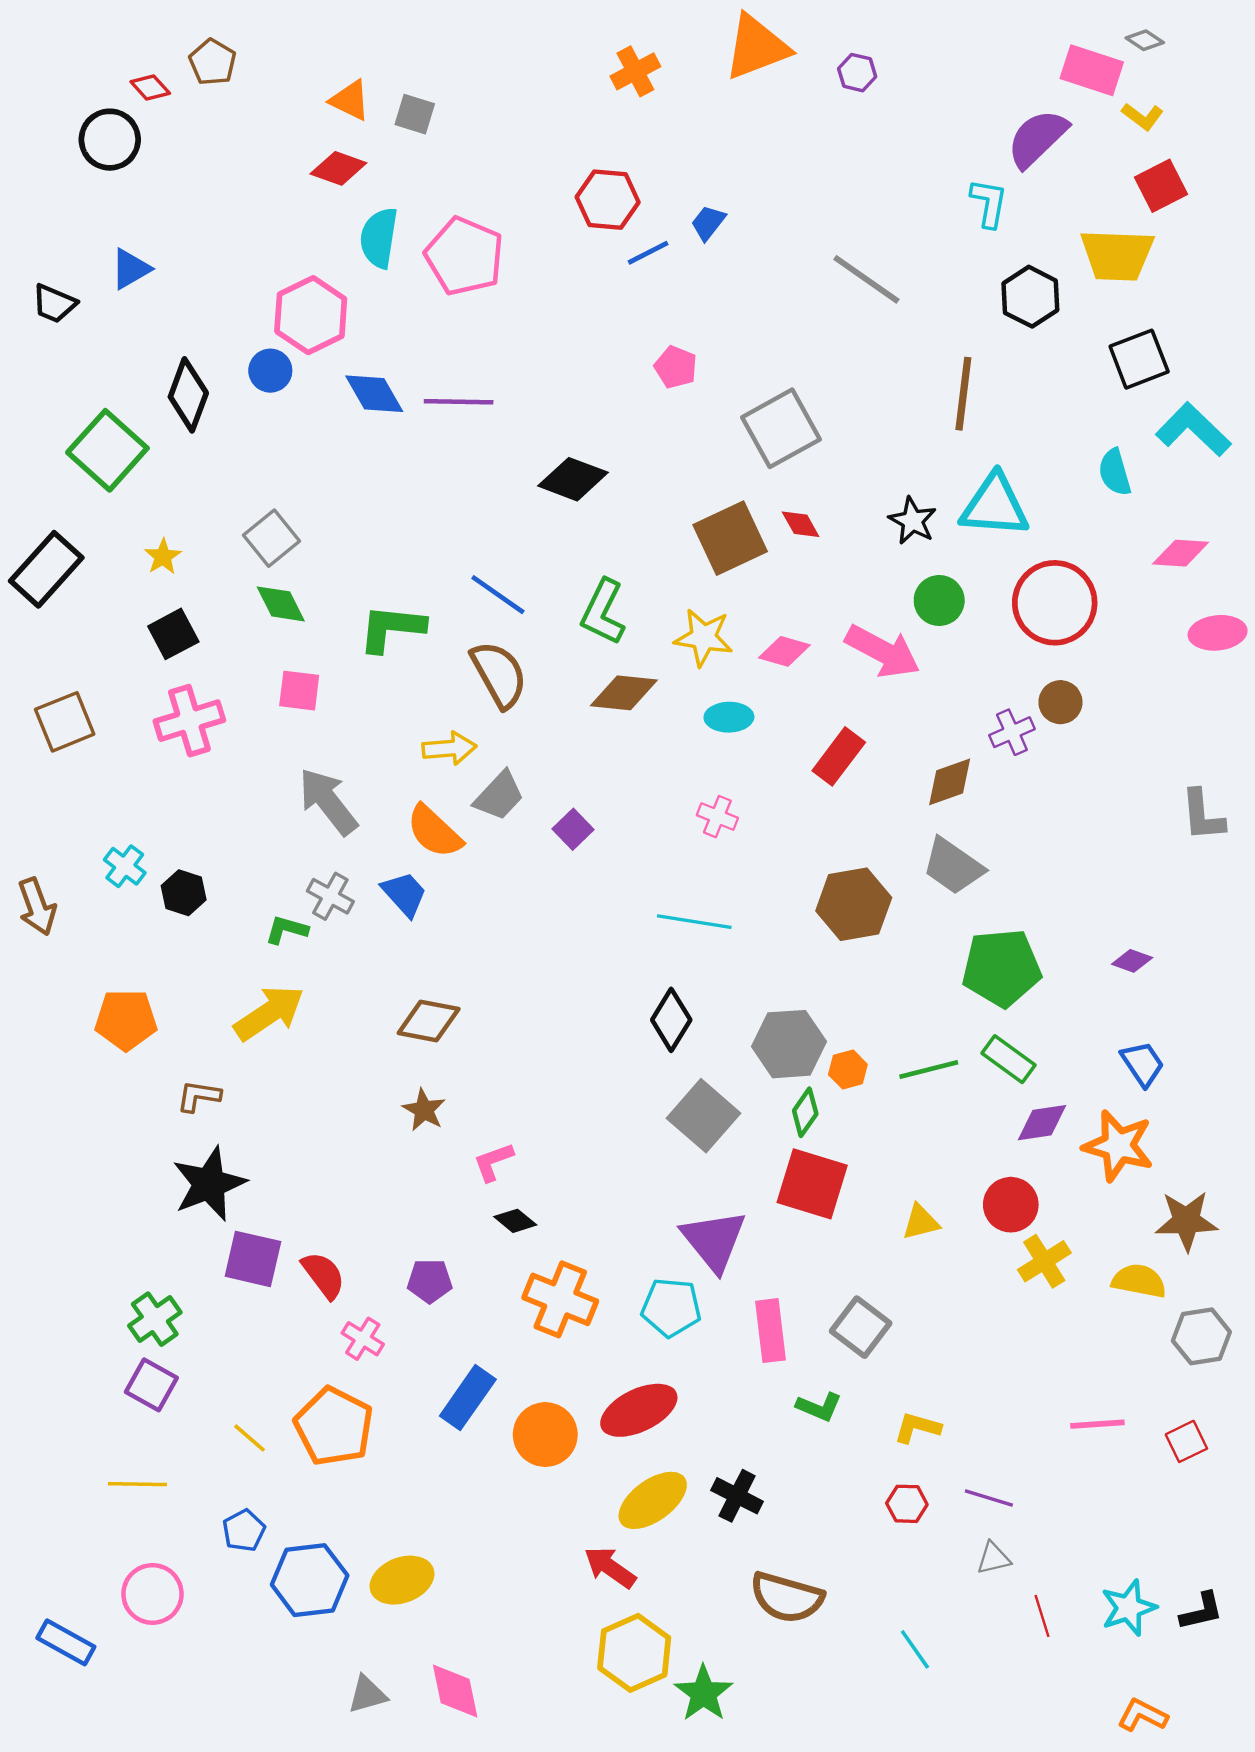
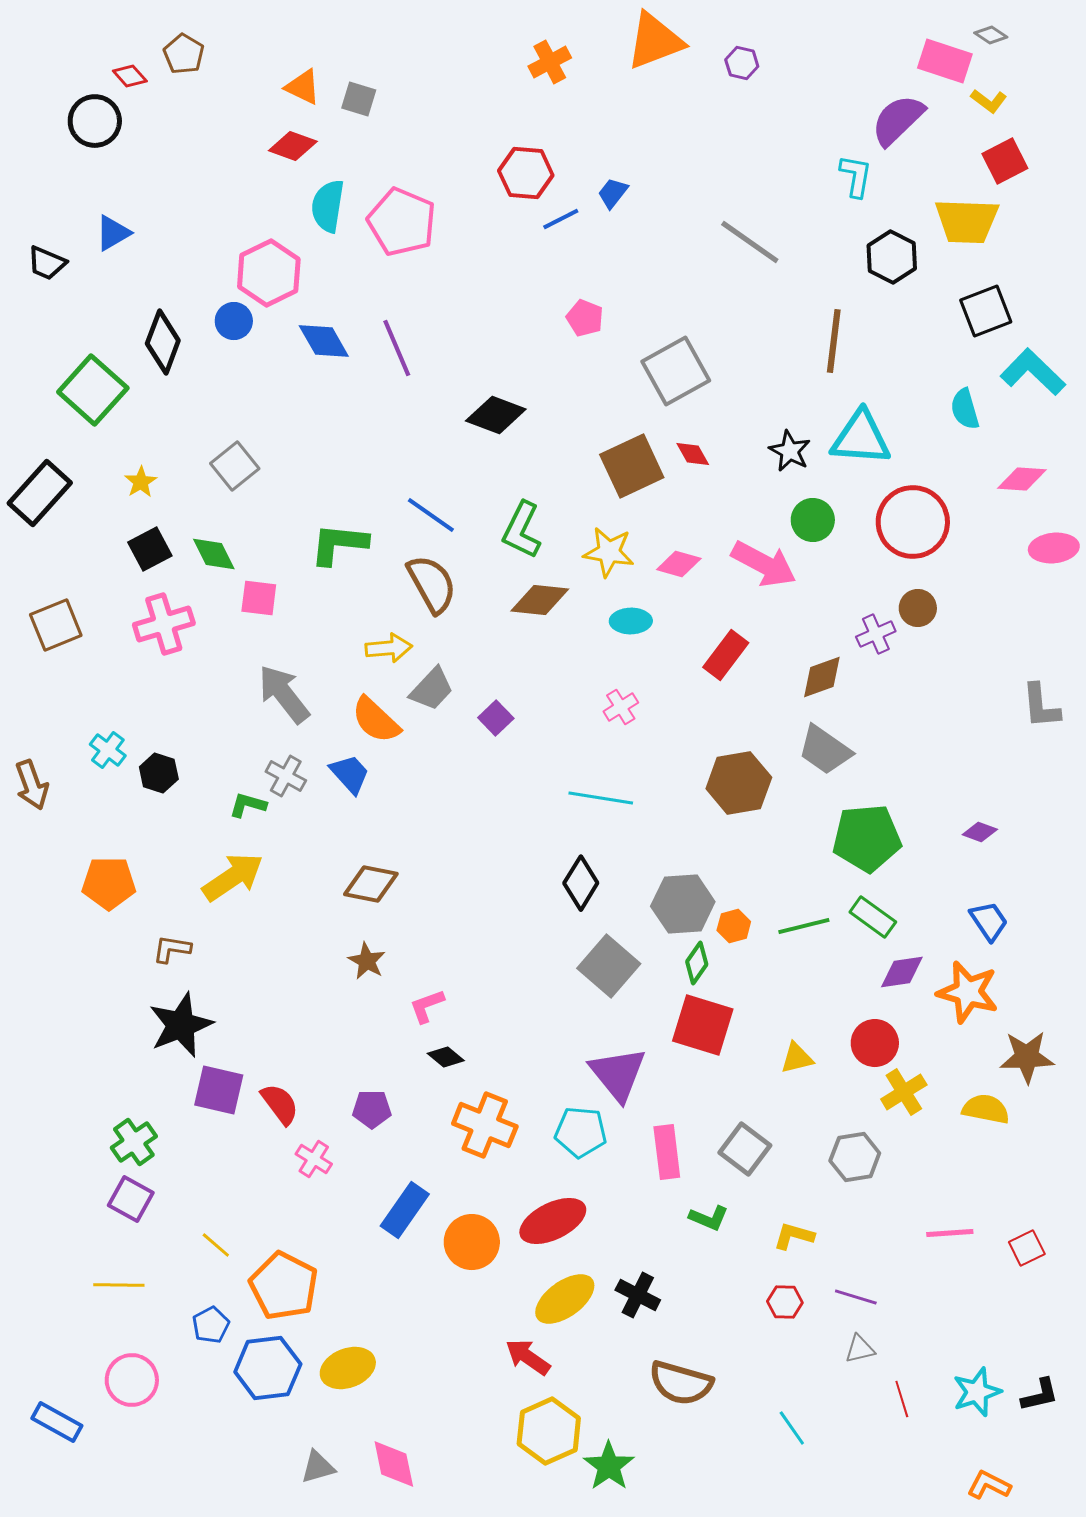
purple line: (459, 402) -> (397, 348), turned 66
green diamond: (281, 604) -> (214, 554), moved
pink cross: (717, 817) -> (621, 707), turned 36
gray hexagon: (1201, 1336) -> (855, 1157), moved
orange pentagon: (334, 1426) -> (284, 1286), moved

